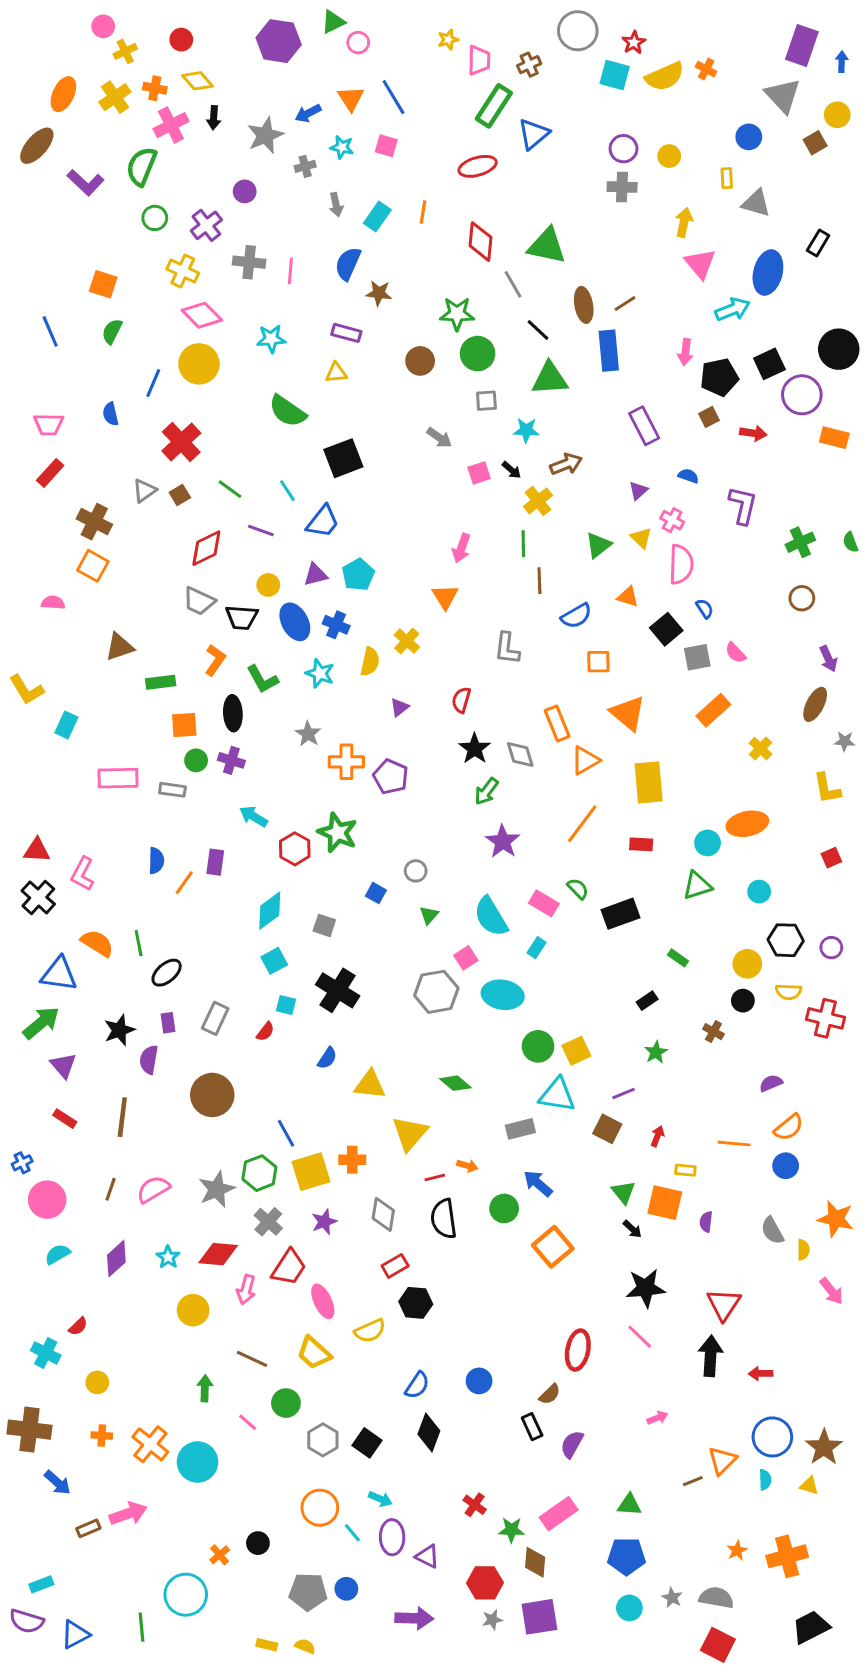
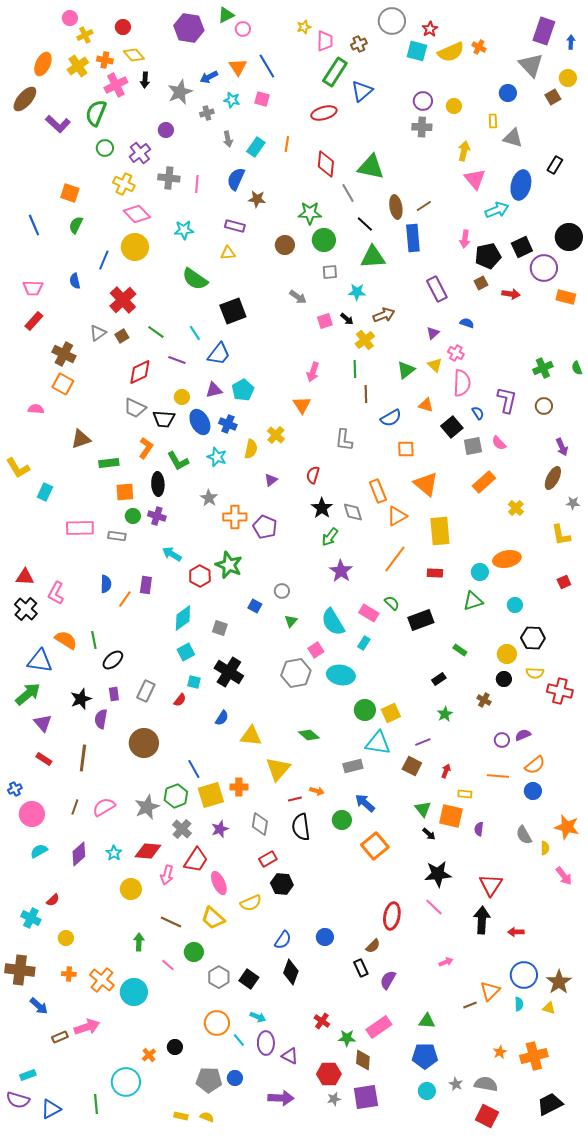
purple L-shape: (743, 505) -> (507, 400), moved
purple circle: (831, 948) -> (502, 740), moved

